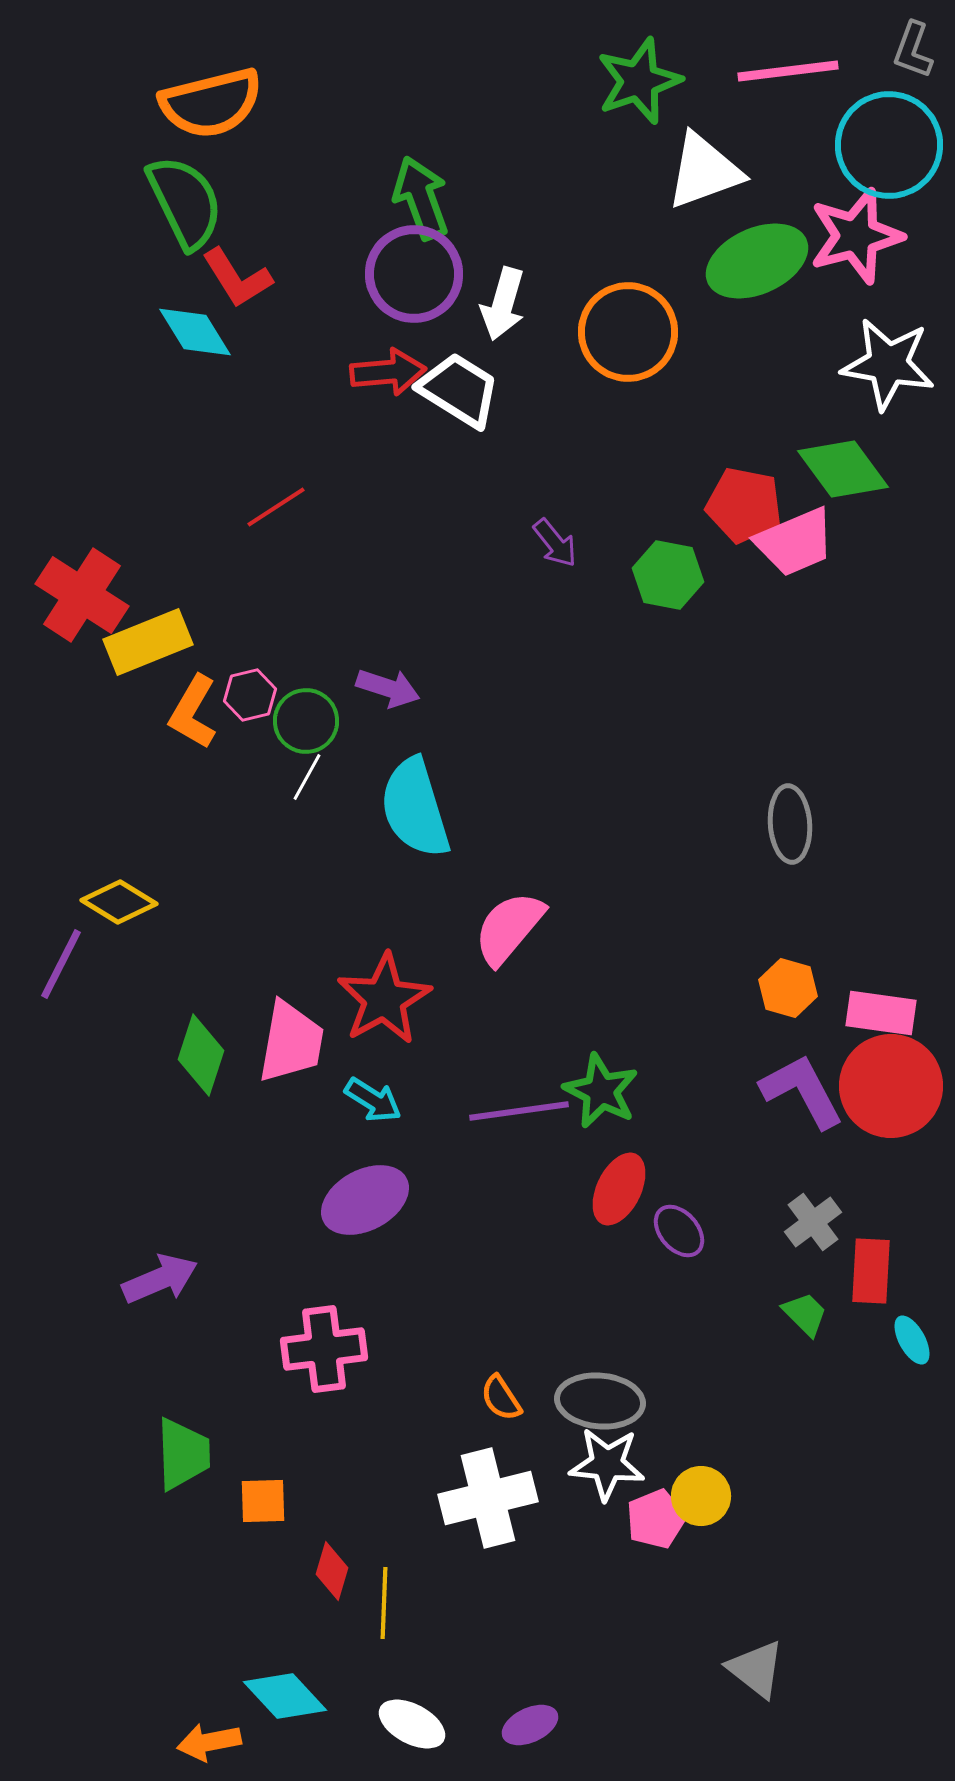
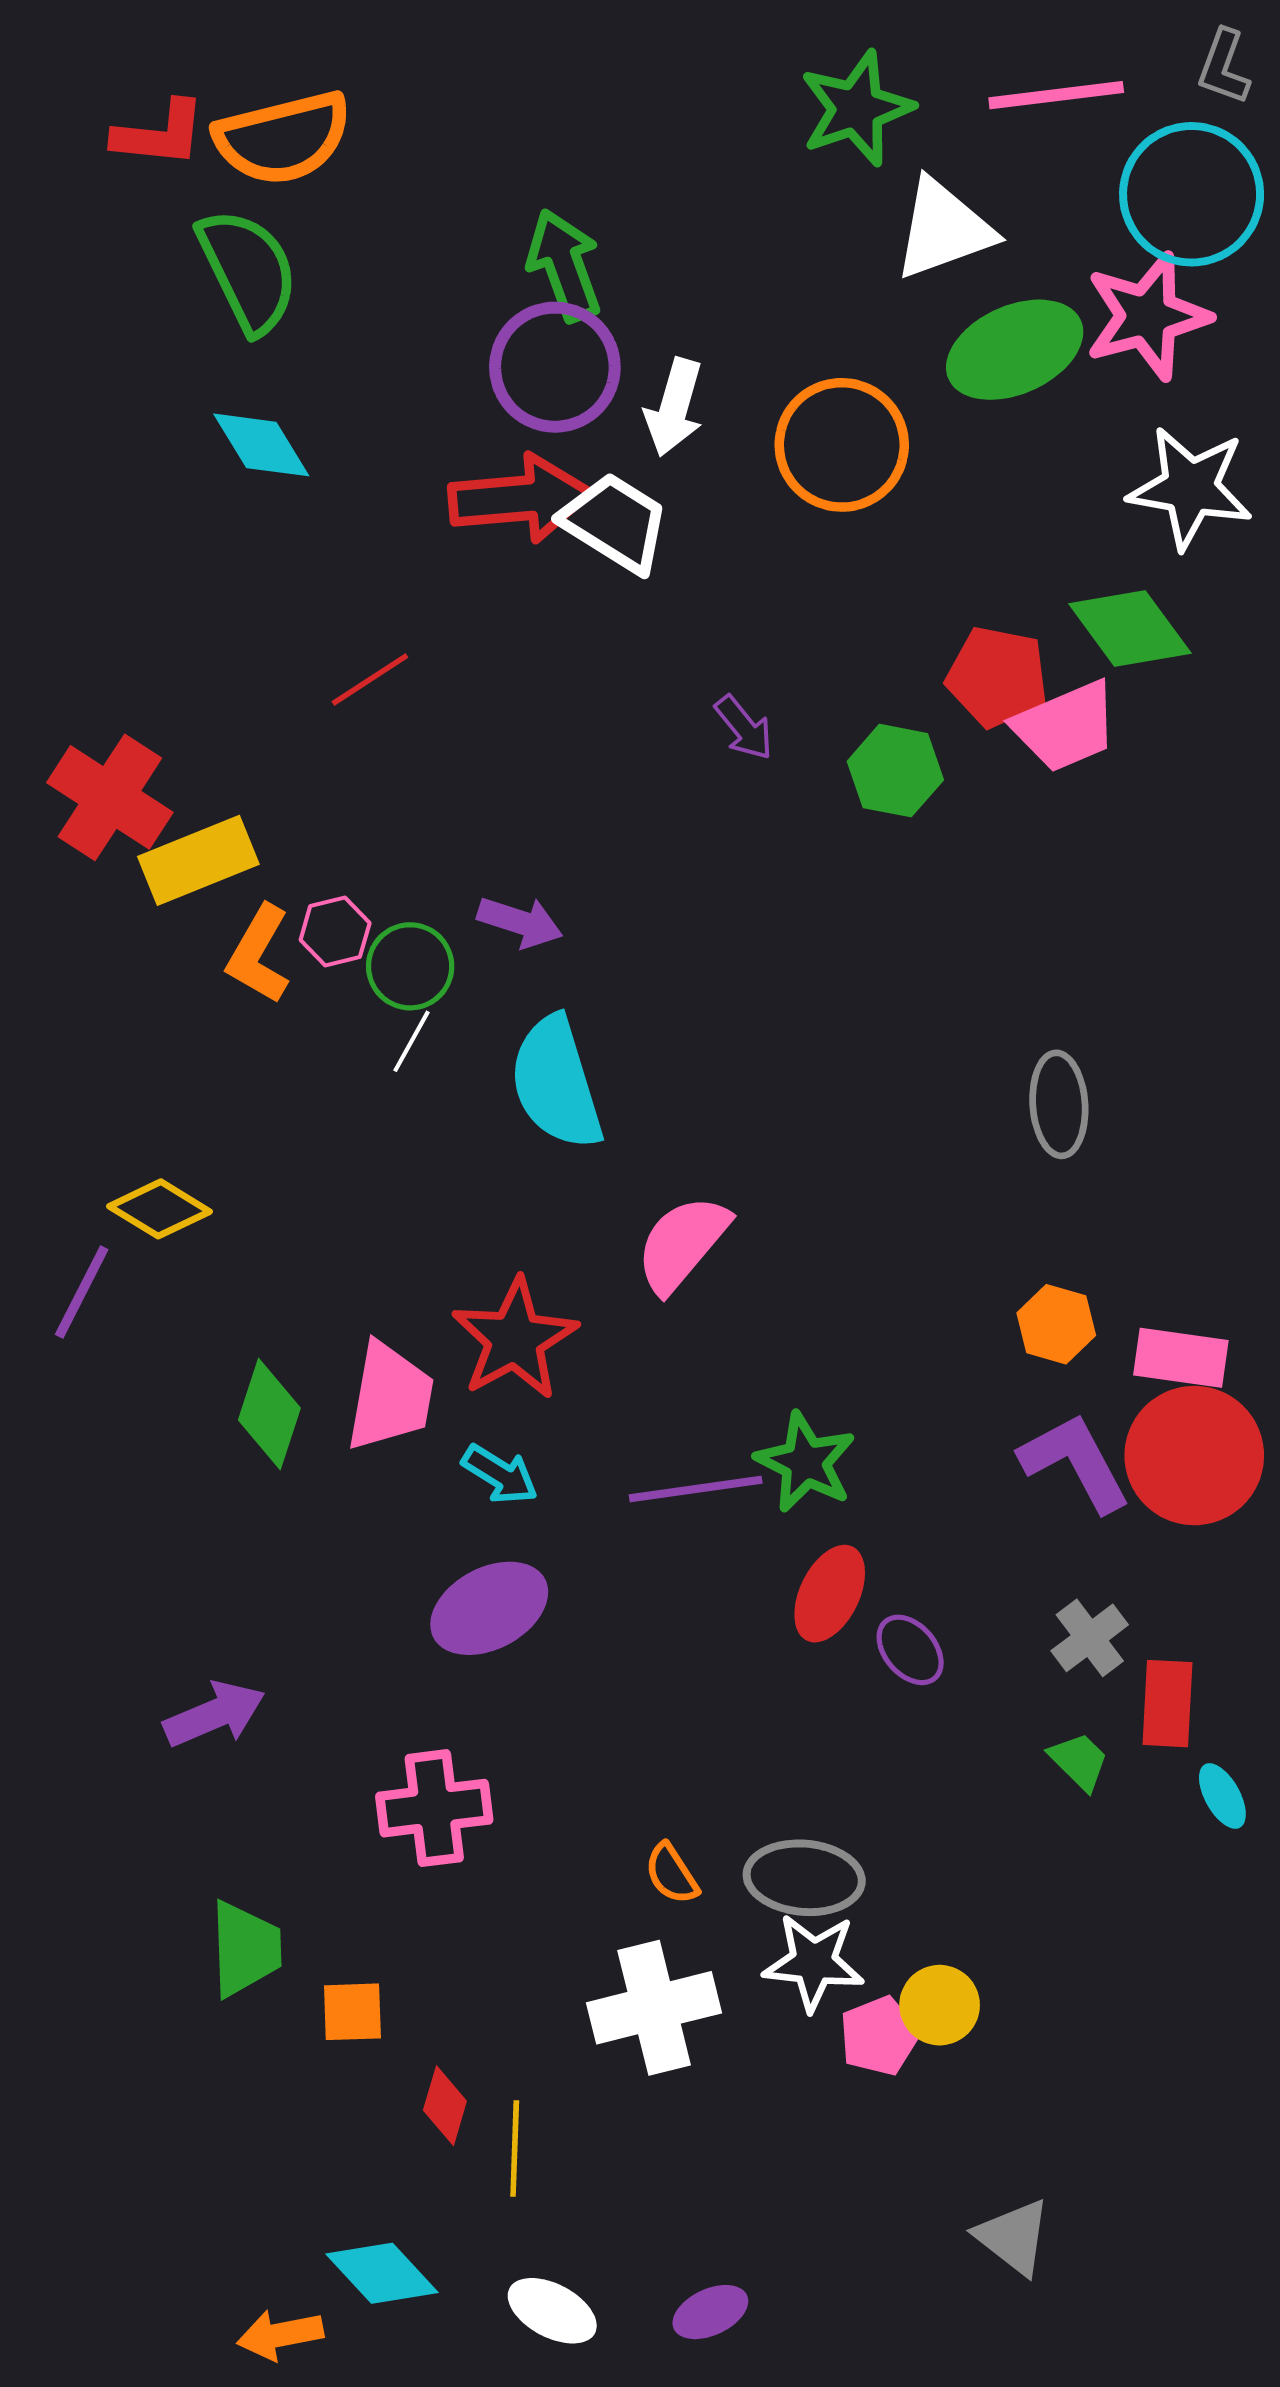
red L-shape: (237, 278) -> (159, 134), moved, turned -52
red arrow: (388, 372) -> (520, 499), size x1.4

